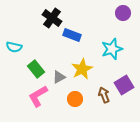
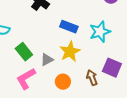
blue rectangle: (72, 35) -> (69, 27), moved
purple square: (124, 85) -> (112, 68), turned -36

